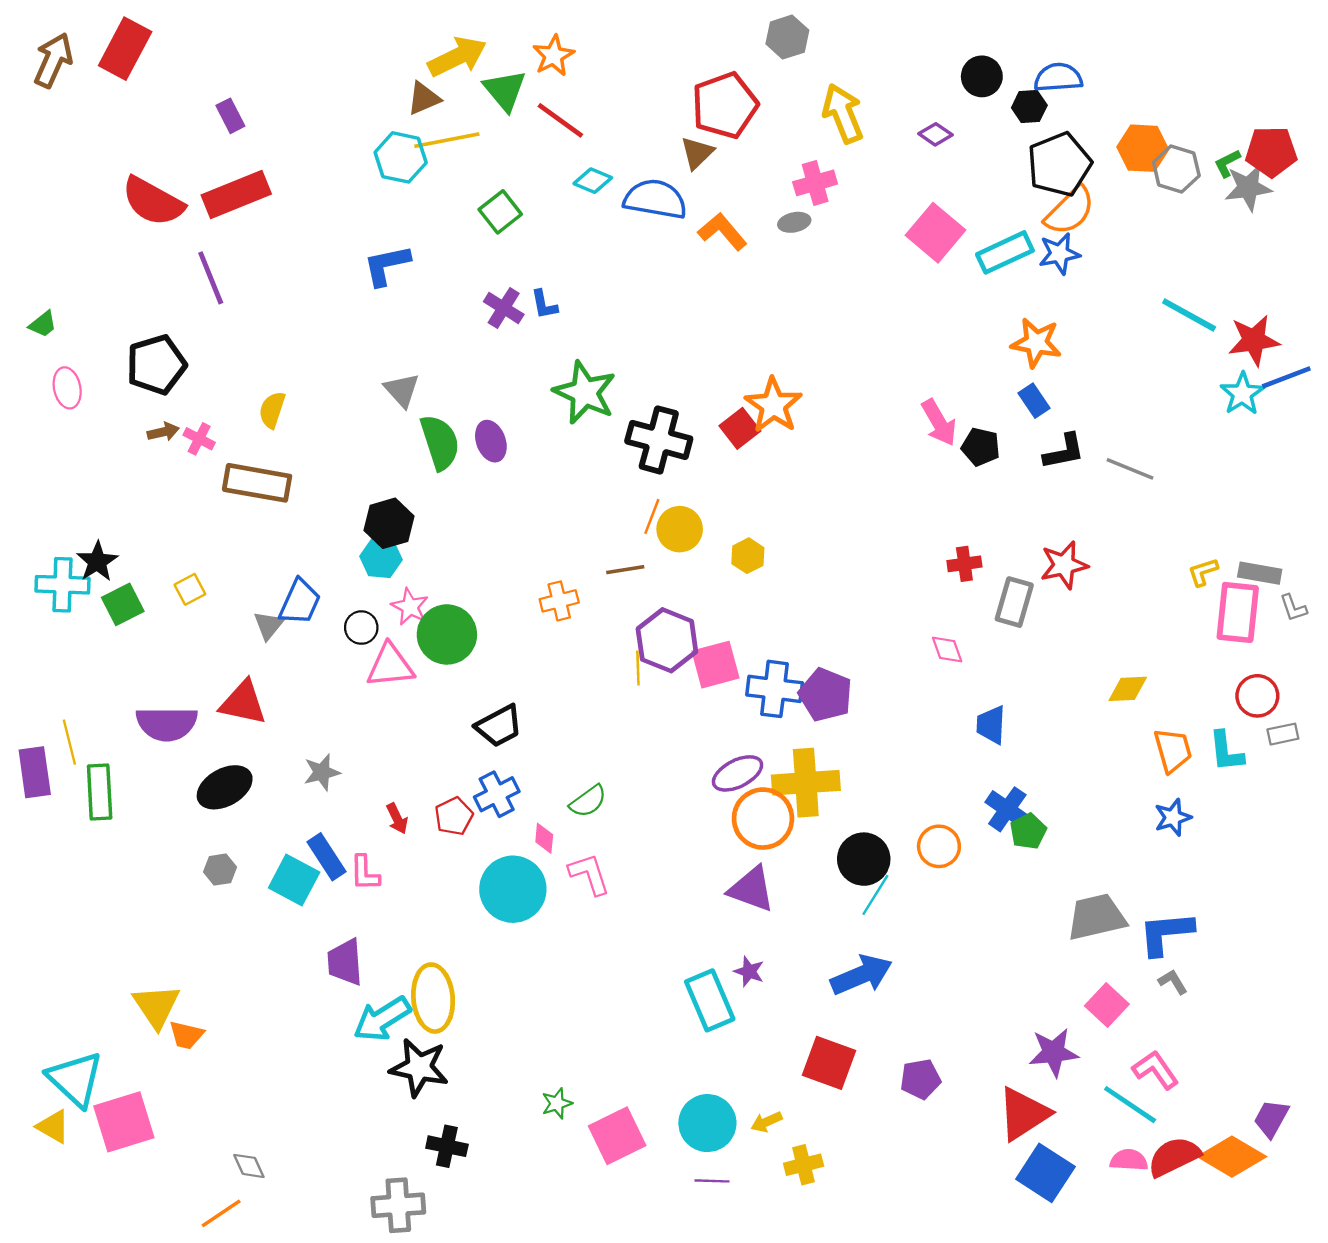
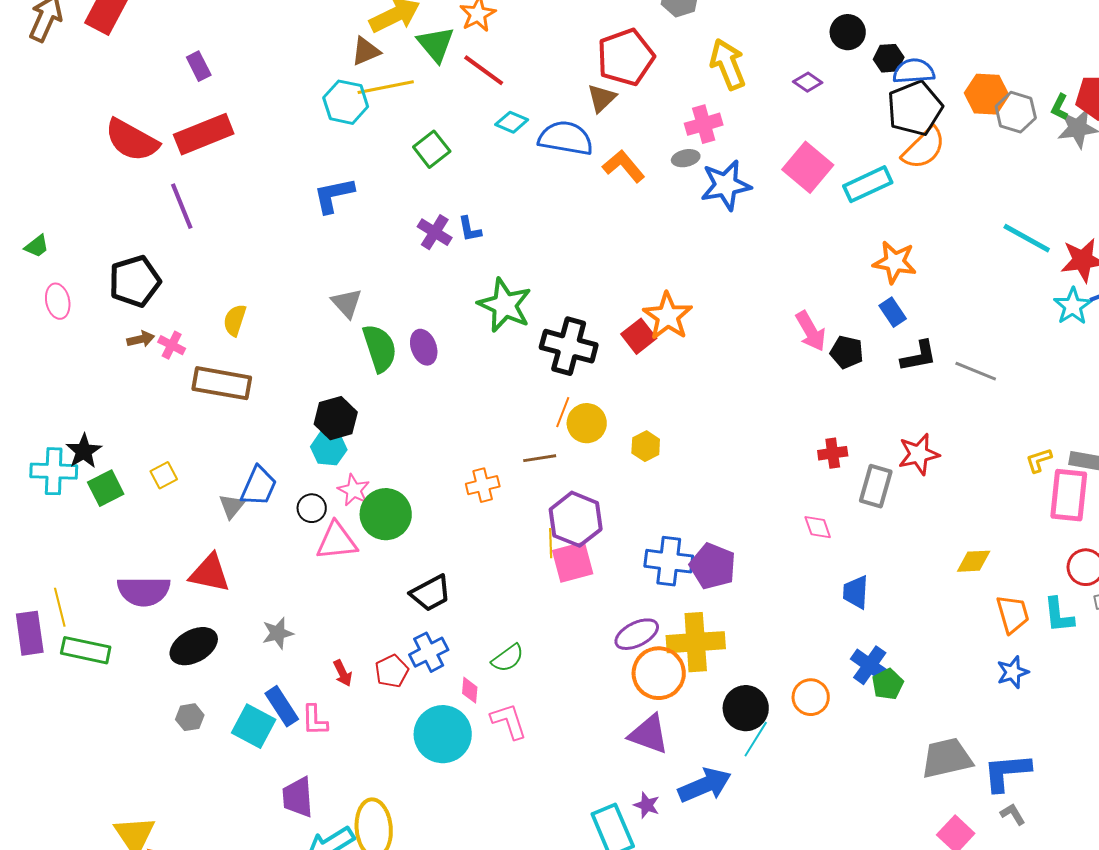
blue semicircle: (1058, 78) -> (914, 71), moved
green L-shape: (1227, 163) -> (1060, 107), turned -36
blue star: (1059, 254) -> (726, 185), moved, size x1.4
pink square: (716, 665) -> (573, 562), moved
green rectangle: (100, 792) -> (86, 650), turned -75
blue arrow: (861, 975) -> (705, 785), moved

